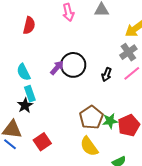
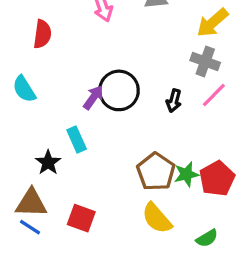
gray cross: (128, 52) -> (205, 61), turned -30
cyan semicircle: (24, 72) -> (24, 89), moved
cyan rectangle: (30, 94) -> (77, 139), moved
red square: (42, 142) -> (81, 218), turned -30

